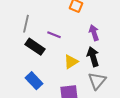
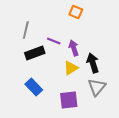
purple arrow: (94, 33) -> (74, 48), moved
black rectangle: (35, 47) -> (35, 53), turned -54

